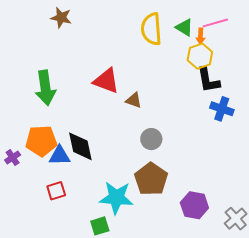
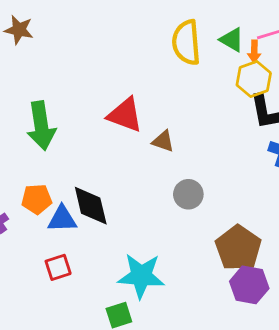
brown star: (61, 18) -> (19, 30), moved
orange pentagon: (41, 141) -> (37, 199), size x0.7
brown pentagon: (151, 179) -> (238, 248), moved

